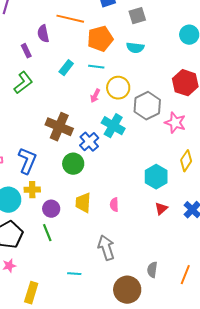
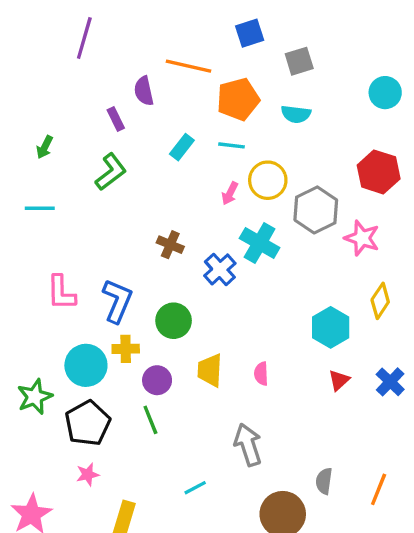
brown cross: (59, 127) -> (170, 245), size x0.6
green circle: (73, 164) -> (174, 321), moved
cyan line: (74, 274) -> (195, 488), turned -32

